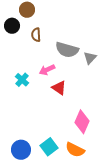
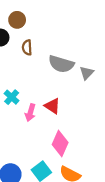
pink arrow: (47, 70) -> (30, 113), moved, turned -49
pink diamond: (82, 122) -> (60, 143), moved

